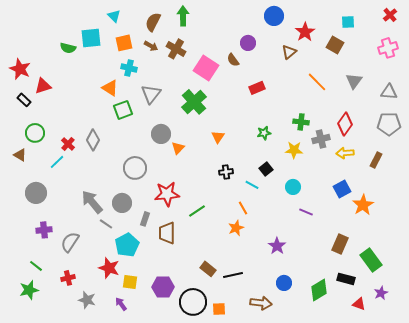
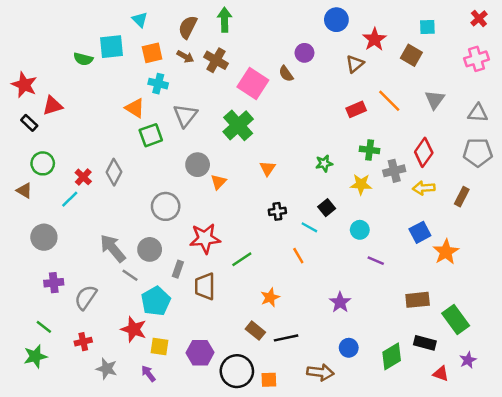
red rectangle: (257, 88) -> (356, 109), moved
orange star: (236, 228) -> (270, 297), moved
brown rectangle: (340, 244) -> (418, 300), turned 60

